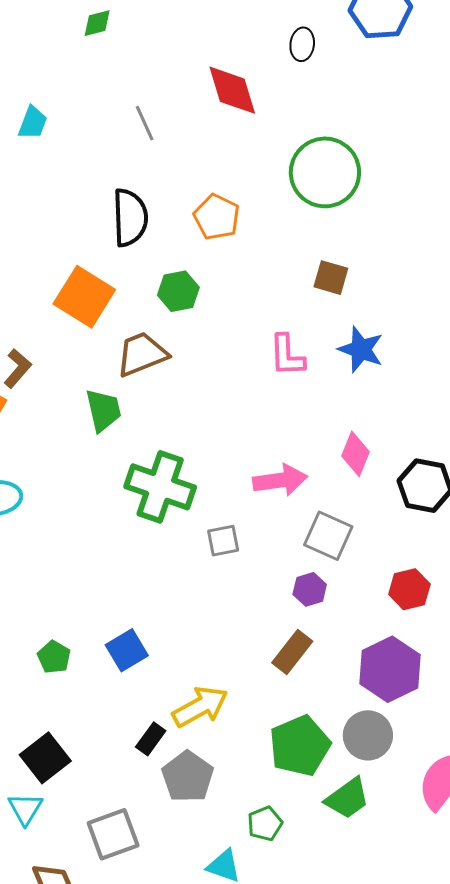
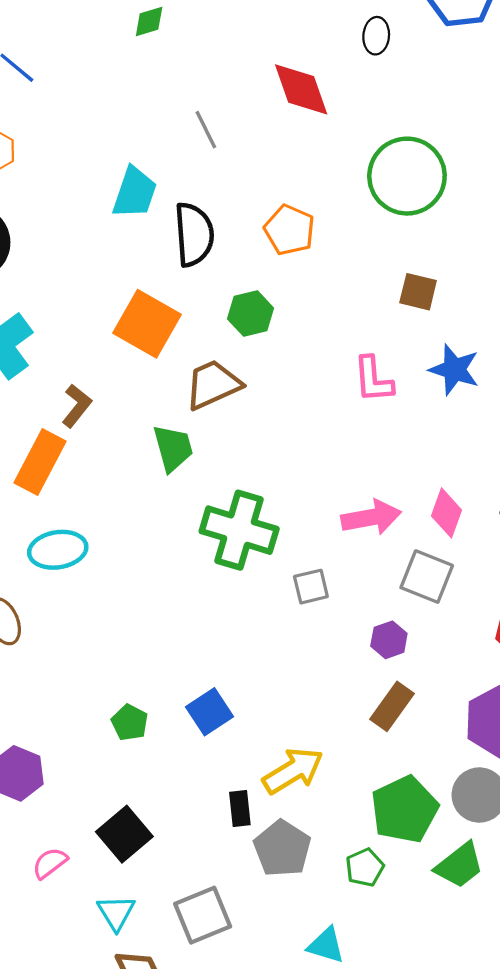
cyan trapezoid: (33, 123) -> (135, 193), moved, size x1.4
pink diamond: (355, 454) -> (446, 513), moved
purple hexagon: (310, 589) -> (389, 640), moved
black rectangle: (151, 739) -> (240, 808), turned -40
cyan triangle: (25, 809) -> (116, 913), moved
green pentagon: (265, 824) -> (365, 867), moved

